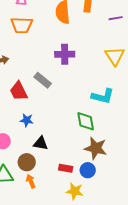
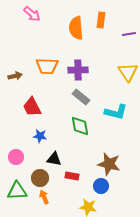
orange trapezoid: (22, 25) -> (47, 66), moved
gray rectangle: (43, 80) -> (81, 97), moved
green diamond: (86, 121) -> (80, 126), moved
red rectangle: (66, 168) -> (72, 176), moved

